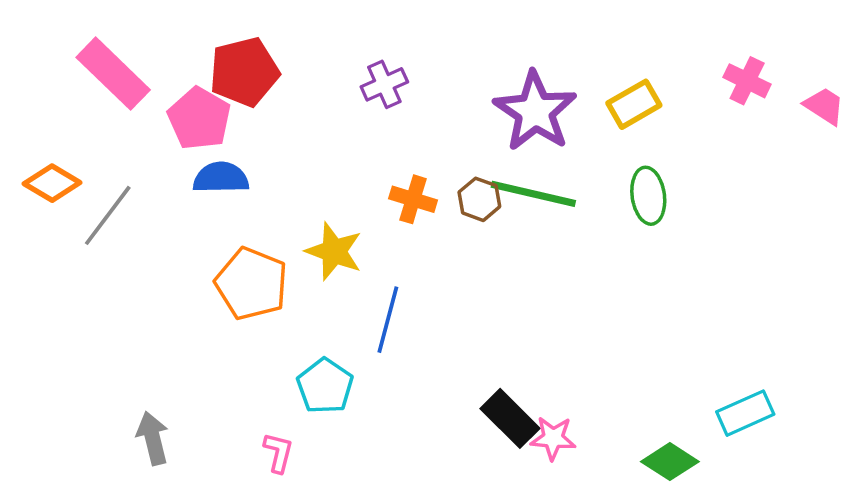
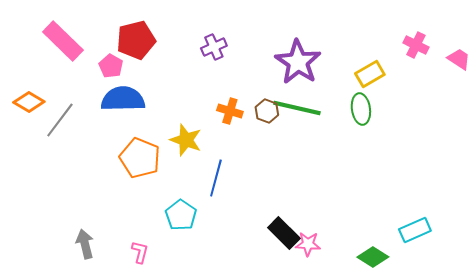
yellow rectangle: (634, 104) -> (370, 74), moved
pink pentagon: (199, 119) -> (111, 66), size x0.7
blue semicircle: (221, 178) -> (123, 99), size x1.4
pink L-shape: (278, 453) -> (140, 252), moved

